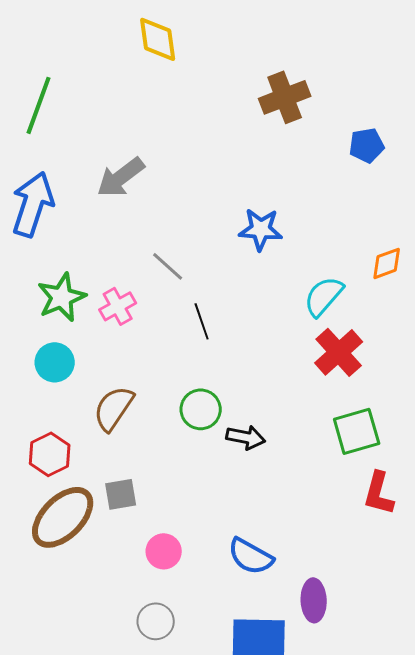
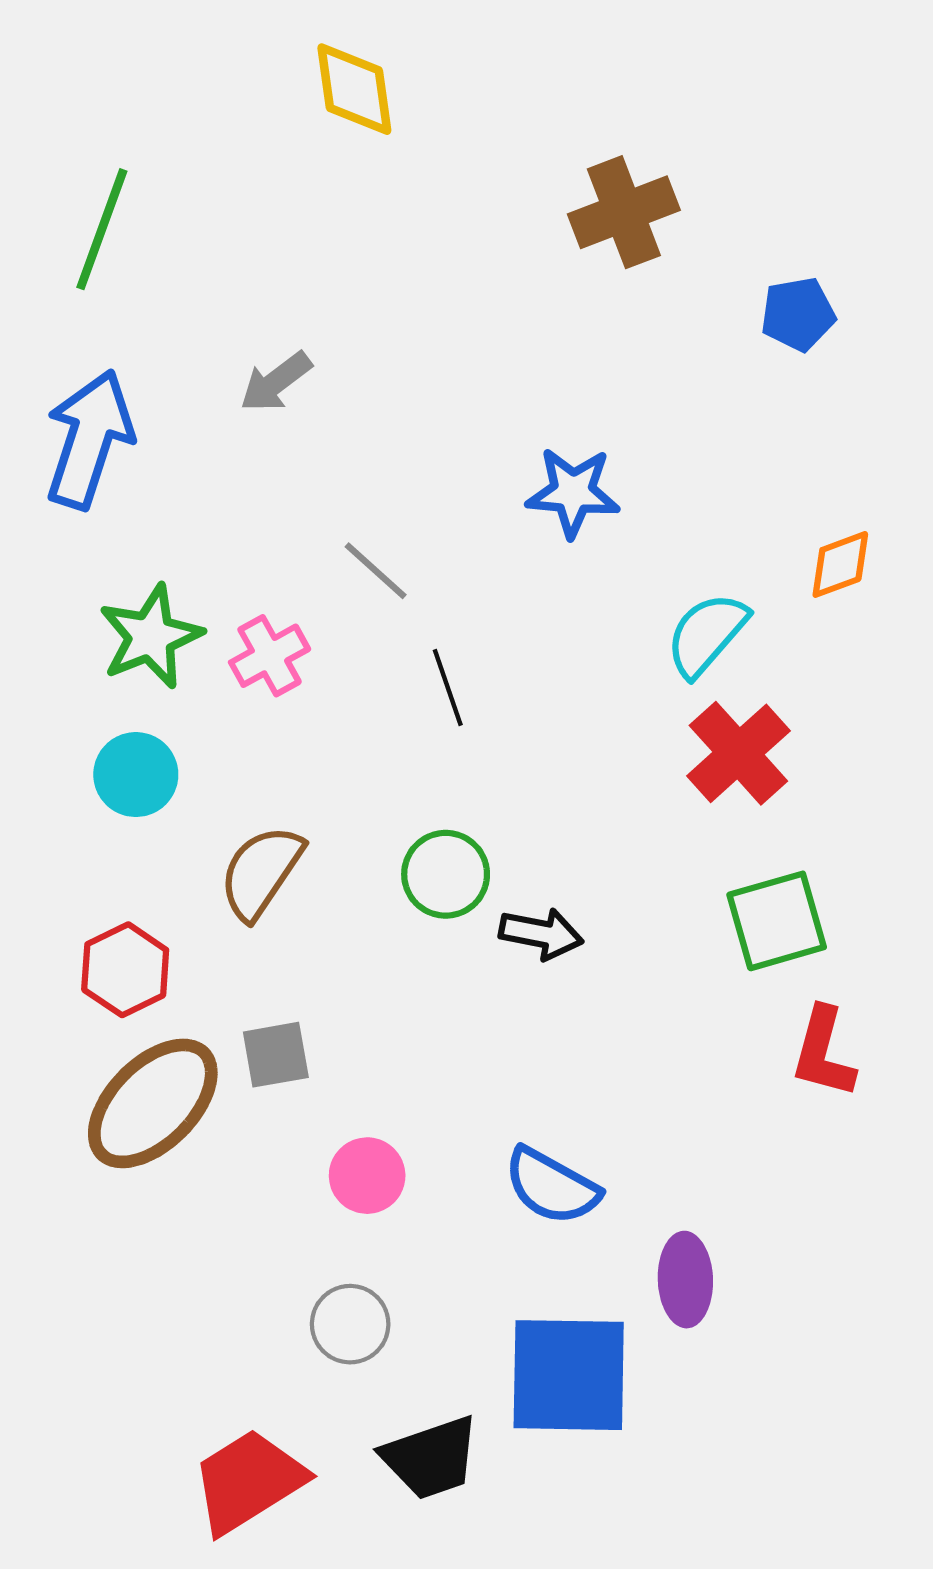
gray arrow: (121, 177) -> (276, 382), size x0.7

